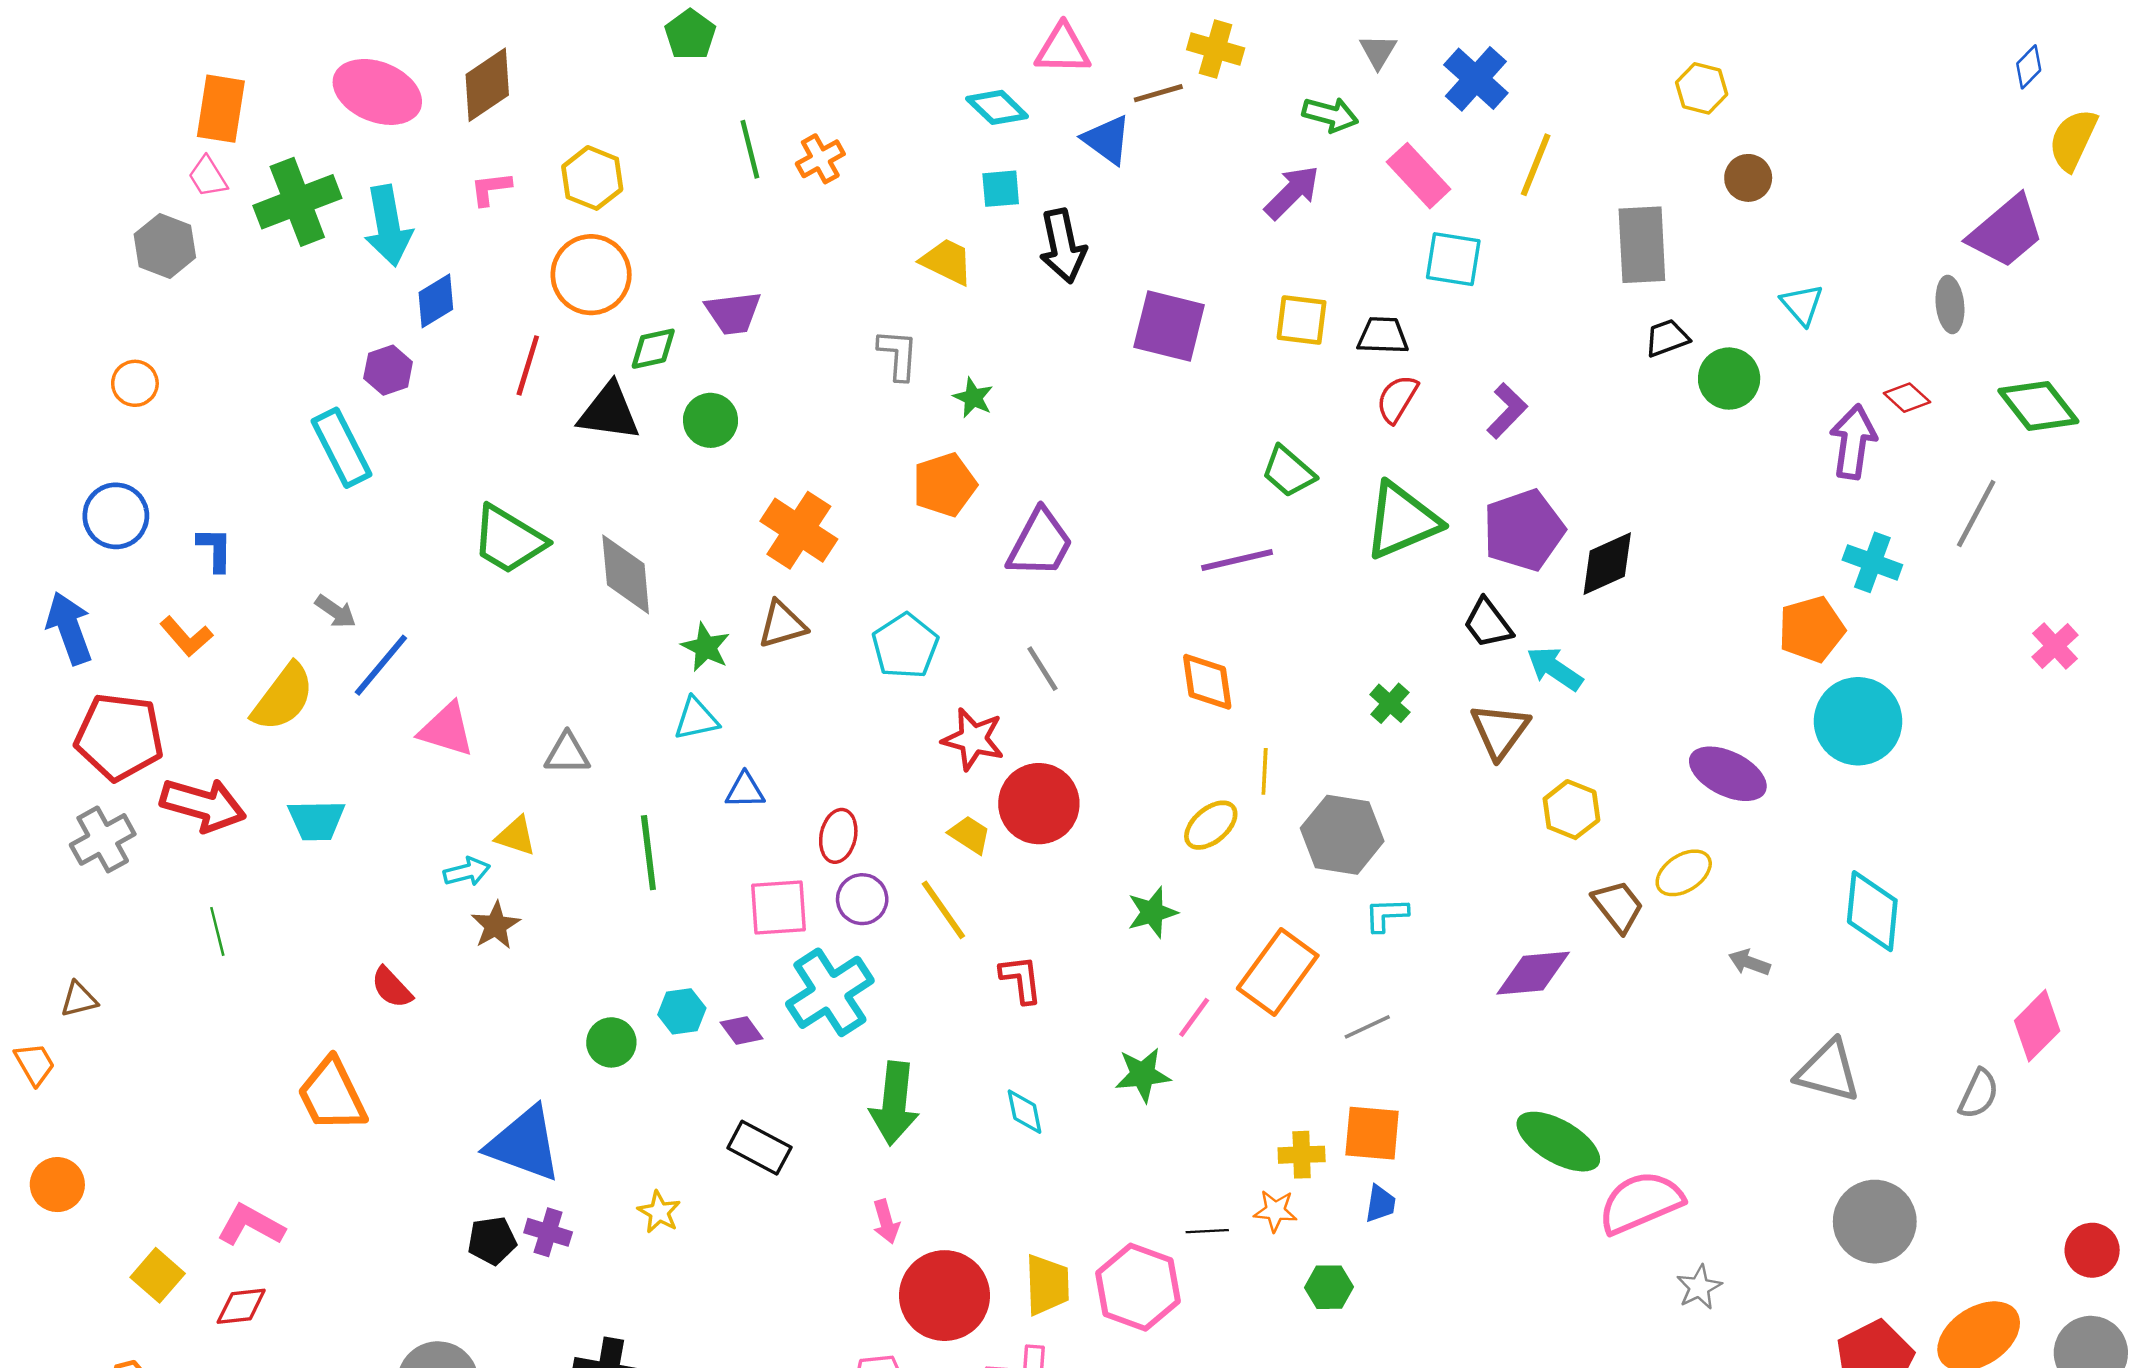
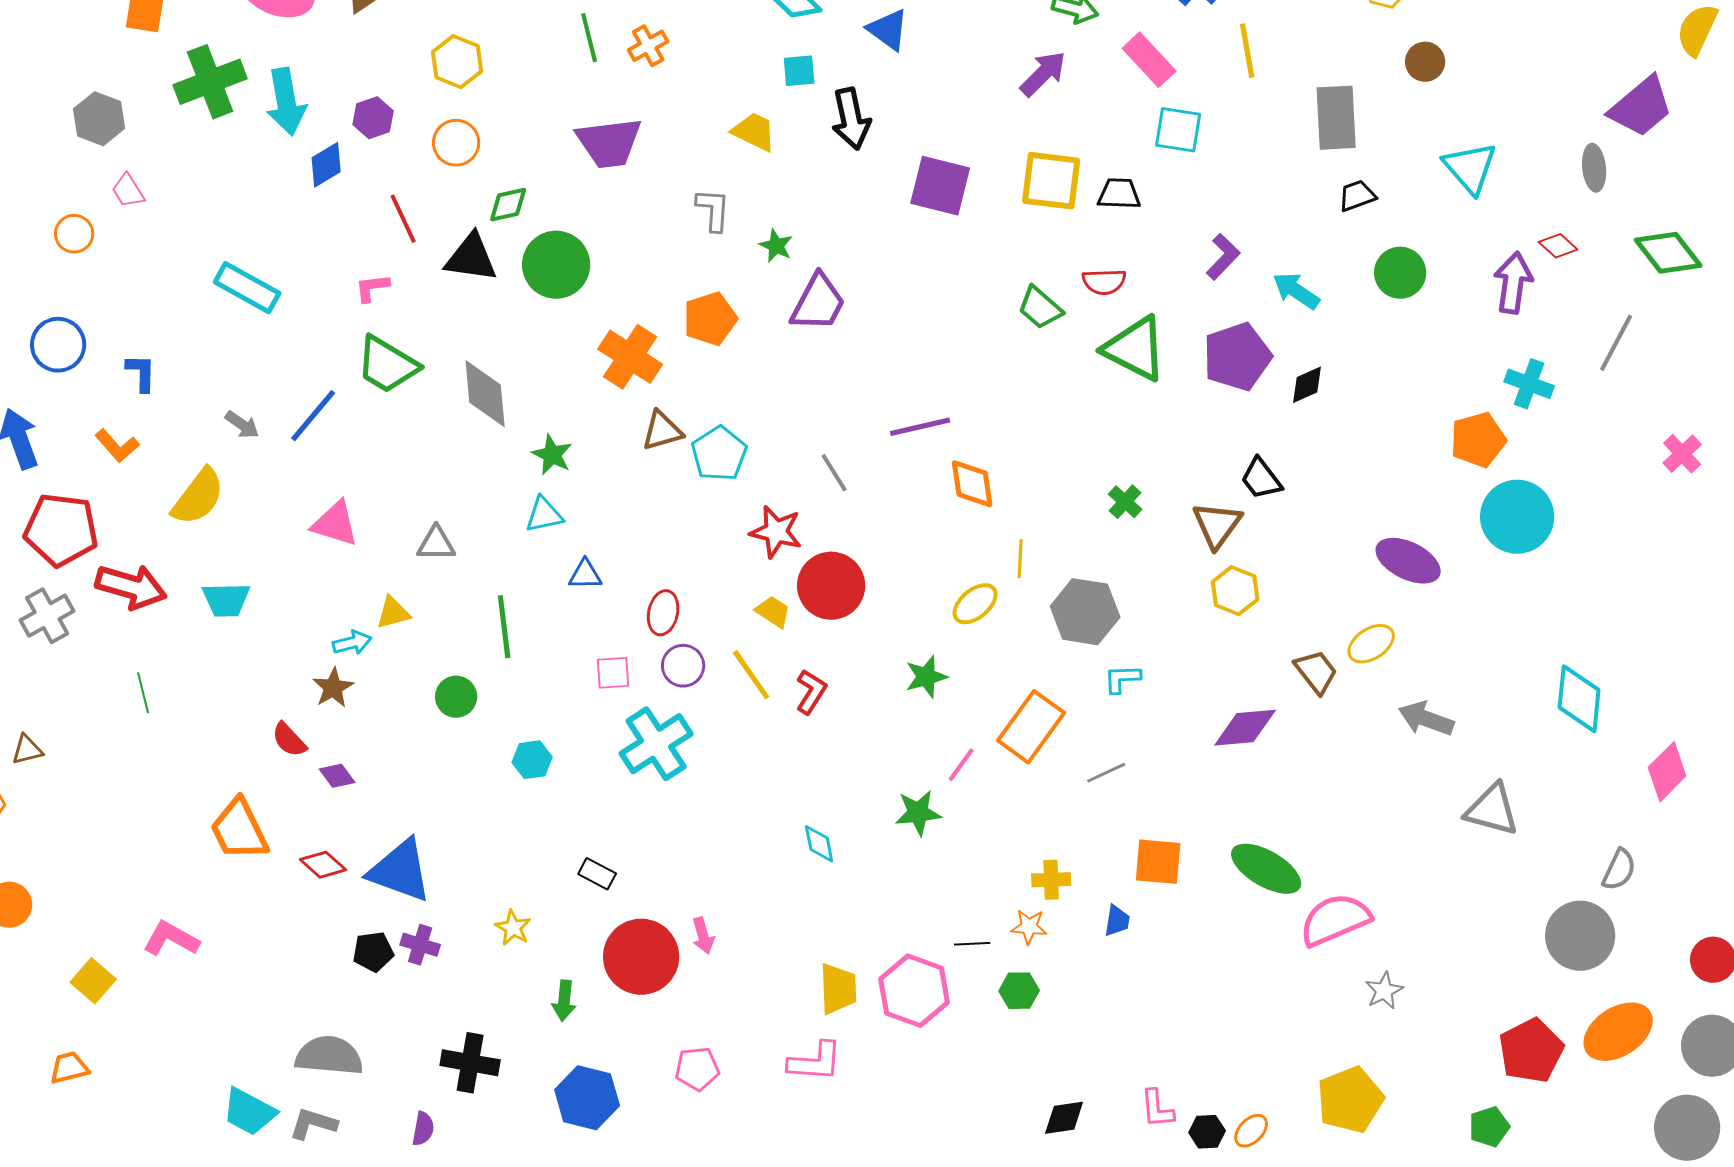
yellow line: (1536, 165) -> (1247, 51), turned -32
pink trapezoid: (208, 177) -> (128, 191), moved
pink L-shape: (491, 189) -> (372, 288), moved
orange circle: (591, 275) -> (456, 143), size x0.7
cyan triangle: (1802, 304) -> (1470, 168), size x1.5
purple trapezoid: (733, 313) -> (609, 143), moved, size x1.4
yellow square: (1302, 320) -> (1051, 181), size x1.4
red line: (528, 365) -> (403, 219), turned -42
purple hexagon: (388, 370) -> (373, 118), moved
green circle: (1729, 379) -> (1400, 273), moved
red semicircle: (1397, 399) -> (1104, 282), moved, turned -123
green circle: (710, 420) -> (556, 265), size x1.5
cyan rectangle: (342, 448) -> (247, 288), turned -34
orange pentagon: (945, 485) -> (710, 319), moved
green triangle: (1402, 521) -> (1135, 349), turned 50
purple trapezoid: (1040, 543) -> (818, 303), moved
purple line: (1237, 560) -> (920, 427), moved
black diamond: (1607, 564) -> (1307, 385), size x0.7
black trapezoid: (1488, 623) -> (1261, 479), moved
brown triangle: (782, 625) -> (662, 431), moved
blue line: (381, 665) -> (313, 416), moved
cyan arrow: (1555, 669) -> (1296, 291), moved
yellow hexagon: (1571, 810) -> (1235, 591), moved
yellow triangle: (516, 836) -> (393, 613), turned -33
pink square: (779, 908) -> (613, 673), size x0.7
cyan diamond: (1872, 911) -> (1579, 699), moved
brown star: (496, 925) -> (333, 688), moved
gray arrow: (1749, 962) -> (1426, 719), size x1.6
red L-shape: (1021, 979) -> (811, 692), moved, turned 39
purple diamond: (742, 1031) -> (337, 776), moved
green circle: (611, 1042) -> (456, 697), moved
gray semicircle: (1979, 1094) -> (1619, 870), moved
green arrow: (894, 1103) -> (564, 1001), moved, size x0.6
orange square: (1372, 1133) -> (1158, 862), moved
black rectangle: (759, 1148) -> (597, 874), size x0.7
gray circle: (1875, 1222) -> (1580, 936), moved
green hexagon: (1329, 1287) -> (1019, 991), moved
red circle: (945, 1296) -> (641, 957), moved
red diamond: (241, 1306) -> (323, 865), moved, turned 48

